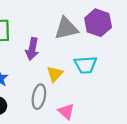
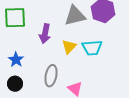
yellow triangle: (55, 74) -> (69, 47), moved

